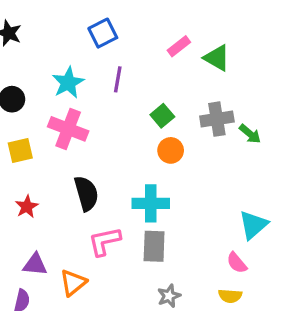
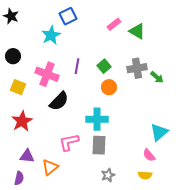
purple line: (118, 79) -> (77, 66), moved
cyan star: (68, 83) -> (51, 35), moved
yellow square: (20, 150) -> (18, 87), turned 35
black semicircle: (86, 193) -> (59, 101), moved, turned 60
red star: (27, 207) -> (22, 121), size x1.5

